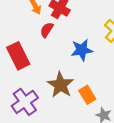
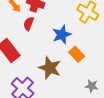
orange rectangle: (87, 95) -> (77, 54), moved

